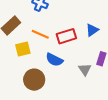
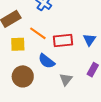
blue triangle: (92, 30) -> (89, 40), turned -32
gray triangle: (85, 69) -> (66, 79), moved

